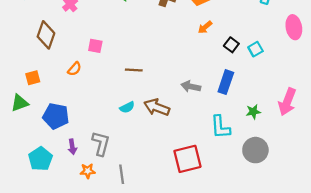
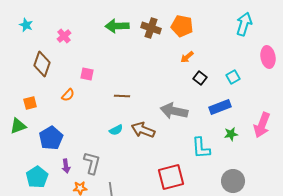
black square: (231, 45) -> (200, 78), moved
blue rectangle: (226, 82) -> (220, 107), moved, turned 50
gray arrow: (191, 86) -> (174, 111), size x1.5
blue pentagon: (56, 116) -> (51, 138), turned 30
gray circle: (255, 150) -> (233, 181), moved

